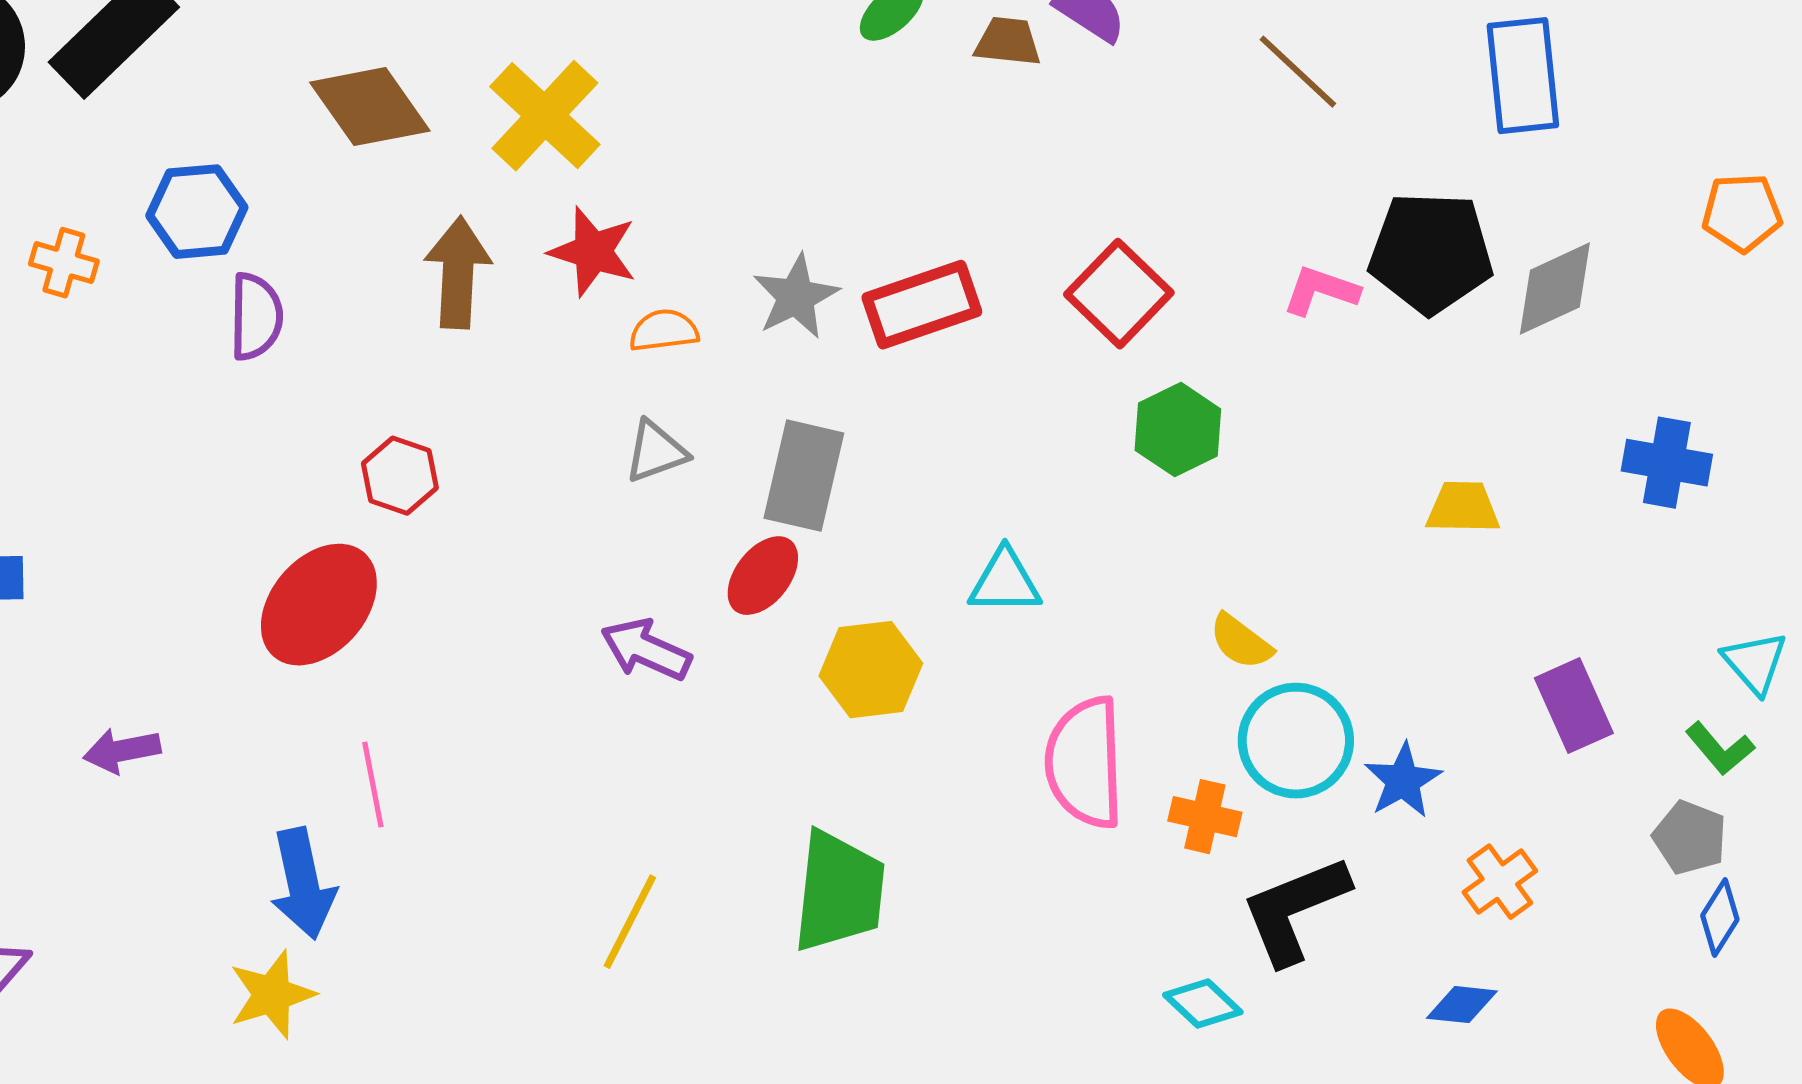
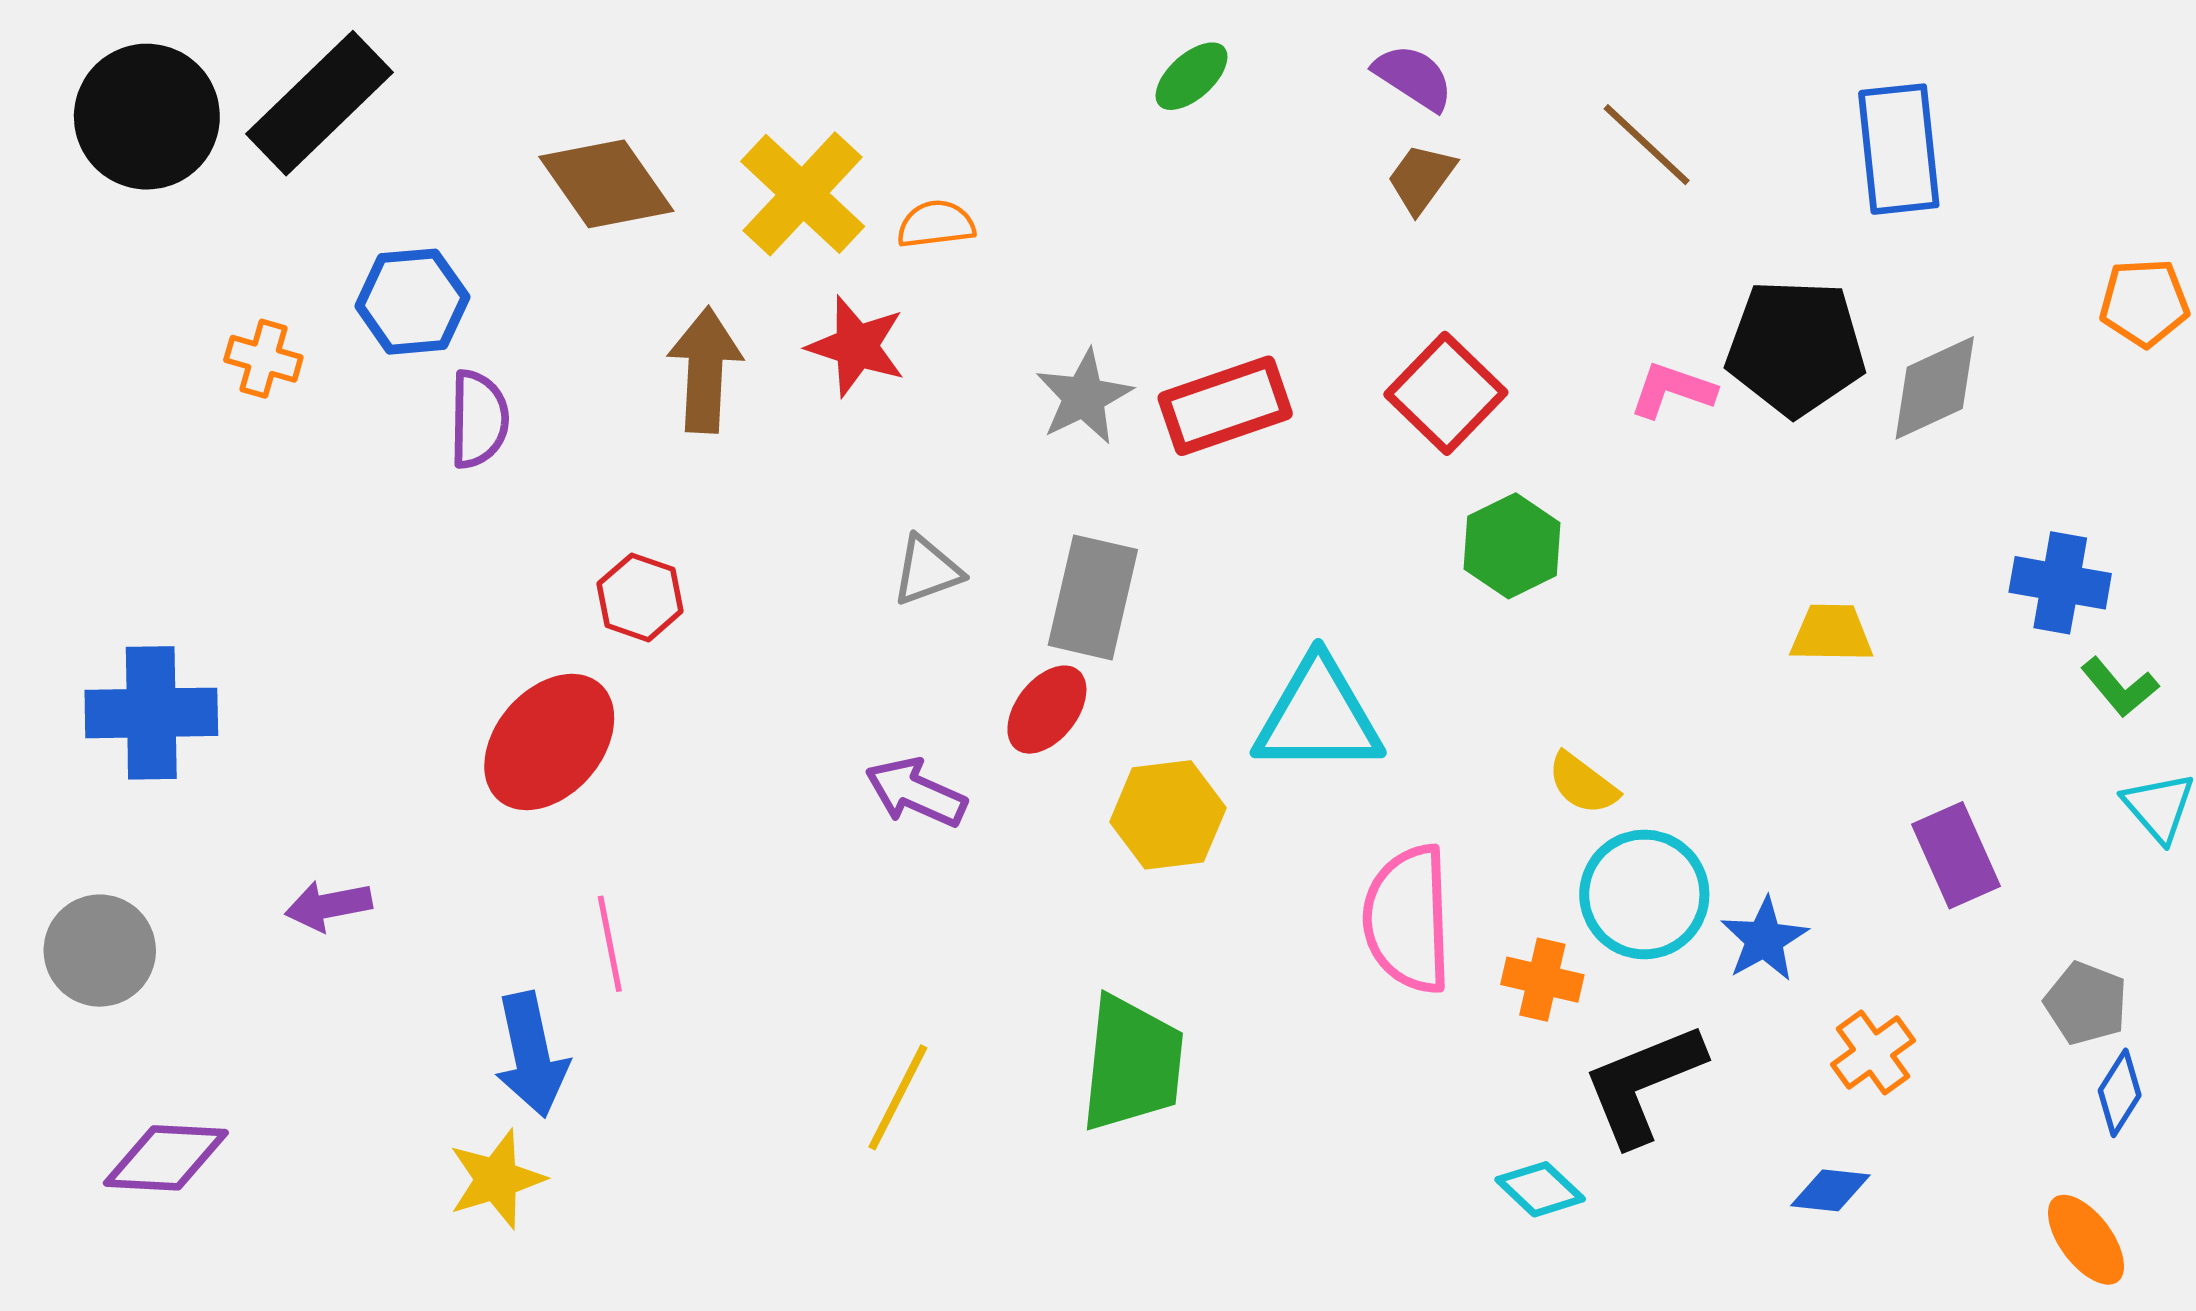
brown trapezoid: (1008, 42) -> (1421, 178), moved, turned -60
orange semicircle: (664, 331) -> (936, 224), moved
cyan triangle: (1005, 582) -> (1318, 716), size x1.6
green L-shape: (1720, 749) -> (2120, 687), moved

